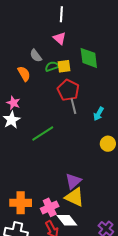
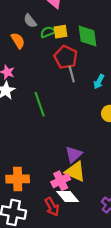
green diamond: (89, 58) -> (87, 36), moved
green line: (43, 133) -> (40, 104), turned -75
pink cross: (50, 207) -> (61, 181), moved

